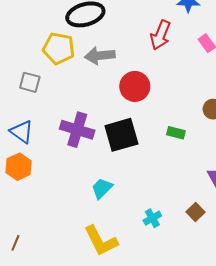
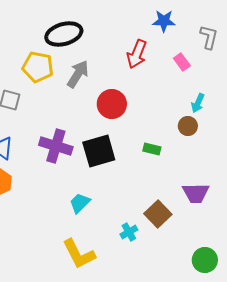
gray arrow: (100, 56) -> (78, 74), turned 128
brown square: (196, 212) -> (158, 214), moved, size x1.5

